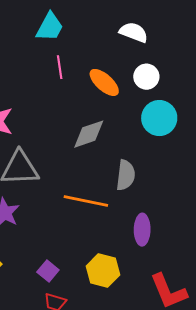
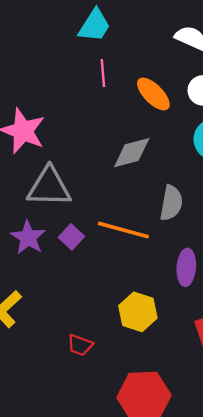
purple square: (48, 271) -> (71, 237), moved

